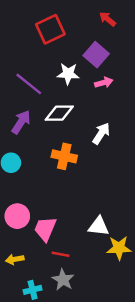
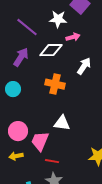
pink arrow: (104, 83) -> (73, 37), moved
white triangle: (99, 226) -> (62, 123), moved
yellow arrow: (15, 259) -> (16, 156), moved

